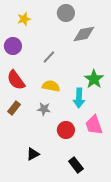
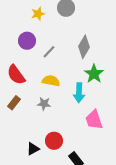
yellow star: (24, 19) -> (38, 14), moved
gray diamond: (84, 34) -> (84, 47), moved, turned -50
purple circle: (13, 46) -> (27, 41), moved
red circle: (66, 130) -> (54, 141), moved

